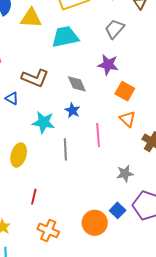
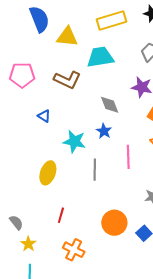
brown L-shape: (35, 78) -> (67, 80), moved
orange circle: (95, 223) -> (114, 223), moved

